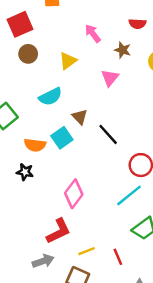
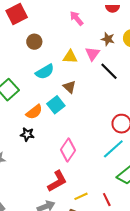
brown star: (123, 50) -> (108, 39), moved
brown circle: (28, 54) -> (34, 42), moved
yellow triangle: (68, 61) -> (70, 57), moved, turned 42
black line: (108, 134) -> (109, 71), moved
orange semicircle: (35, 145) -> (34, 112), turned -42

